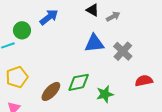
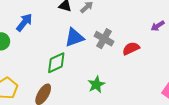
red semicircle: (144, 81) -> (131, 48), moved
green diamond: (79, 82) -> (56, 63), moved

